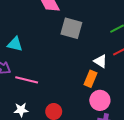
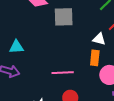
pink line: (27, 80) -> (63, 73), moved

